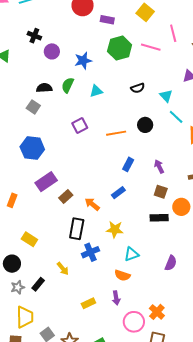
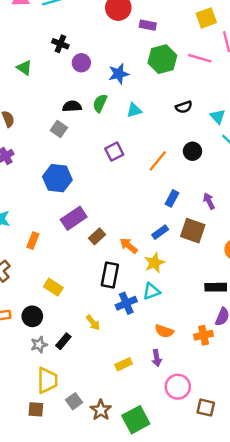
yellow square: (145, 12) -> (206, 18), moved, turned 30
orange line: (116, 133) -> (158, 161), turned -42
brown square: (161, 192) -> (193, 231), moved, size x1.5
black rectangle: (159, 218) -> (216, 287), moved
yellow star: (115, 229) -> (154, 263), moved, turned -30
cyan triangle: (131, 254) -> (152, 291), moved
orange cross: (157, 312) -> (204, 335), moved, turned 35

